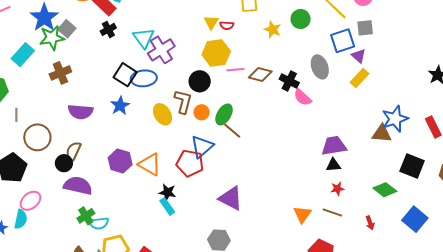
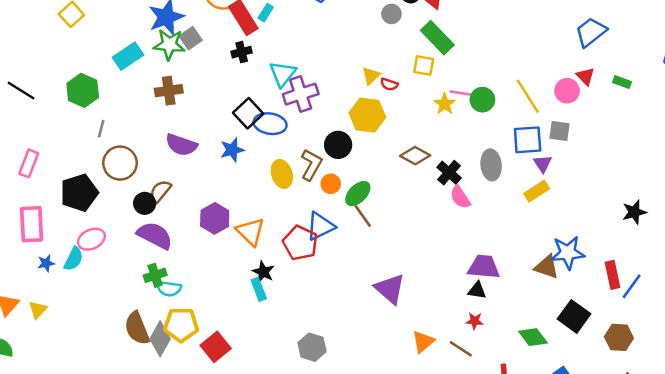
pink line: (235, 70) -> (461, 93), moved
purple triangle: (231, 198) -> (390, 289), moved

